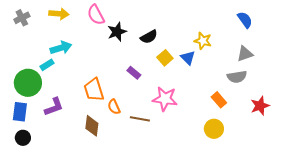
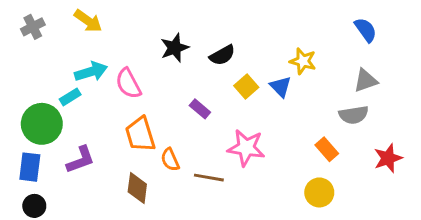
yellow arrow: (59, 14) -> (88, 21), turned 30
pink semicircle: (96, 15) -> (128, 84), moved

